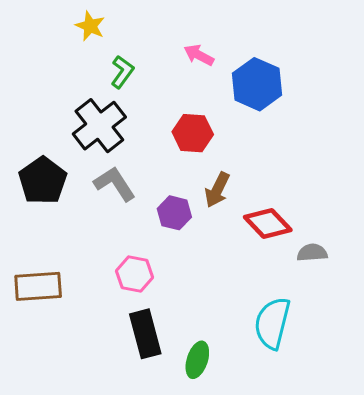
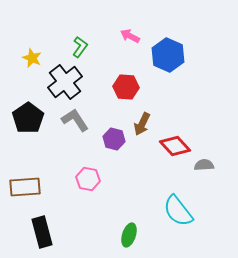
yellow star: (90, 26) -> (32, 58), moved
cyan semicircle: (272, 323) -> (178, 211), turned -52
black rectangle: (145, 334) -> (42, 232), moved

